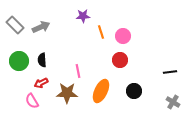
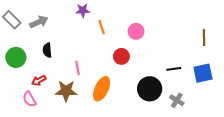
pink circle: (123, 36) -> (136, 31), moved
black semicircle: (42, 60) -> (47, 50), moved
black circle: (134, 91) -> (150, 89), moved, size x1.5

